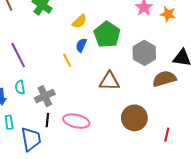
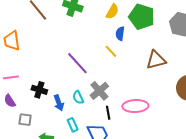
purple line: (18, 55) -> (77, 63), moved
cyan semicircle: (20, 87) -> (78, 97), moved

